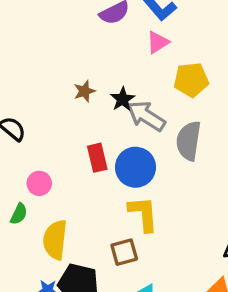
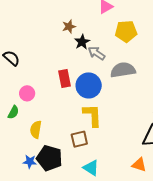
brown star: (84, 91) -> (69, 27), moved
gray arrow: (146, 116) -> (97, 53), size x0.7
gray semicircle: (189, 141) -> (123, 70), turned 70
yellow semicircle: (55, 240) -> (36, 130), size x0.7

